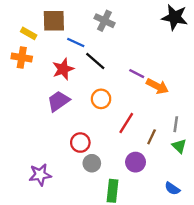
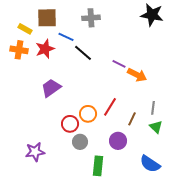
gray cross: (104, 21) -> (91, 18), turned -30
red star: (63, 69) -> (45, 49), moved
orange circle: (101, 99) -> (88, 114), moved
blue semicircle: (172, 189) -> (150, 164), size x1.5

